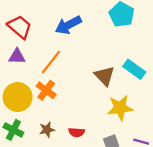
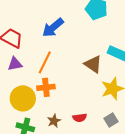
orange cross: (46, 90) -> (46, 87), turned -30

